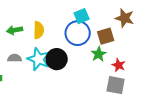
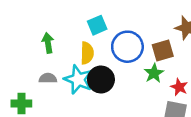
cyan square: (82, 16) -> (97, 25), moved
green arrow: (15, 30) -> (48, 43), turned 91
yellow semicircle: (39, 30) -> (87, 53), moved

